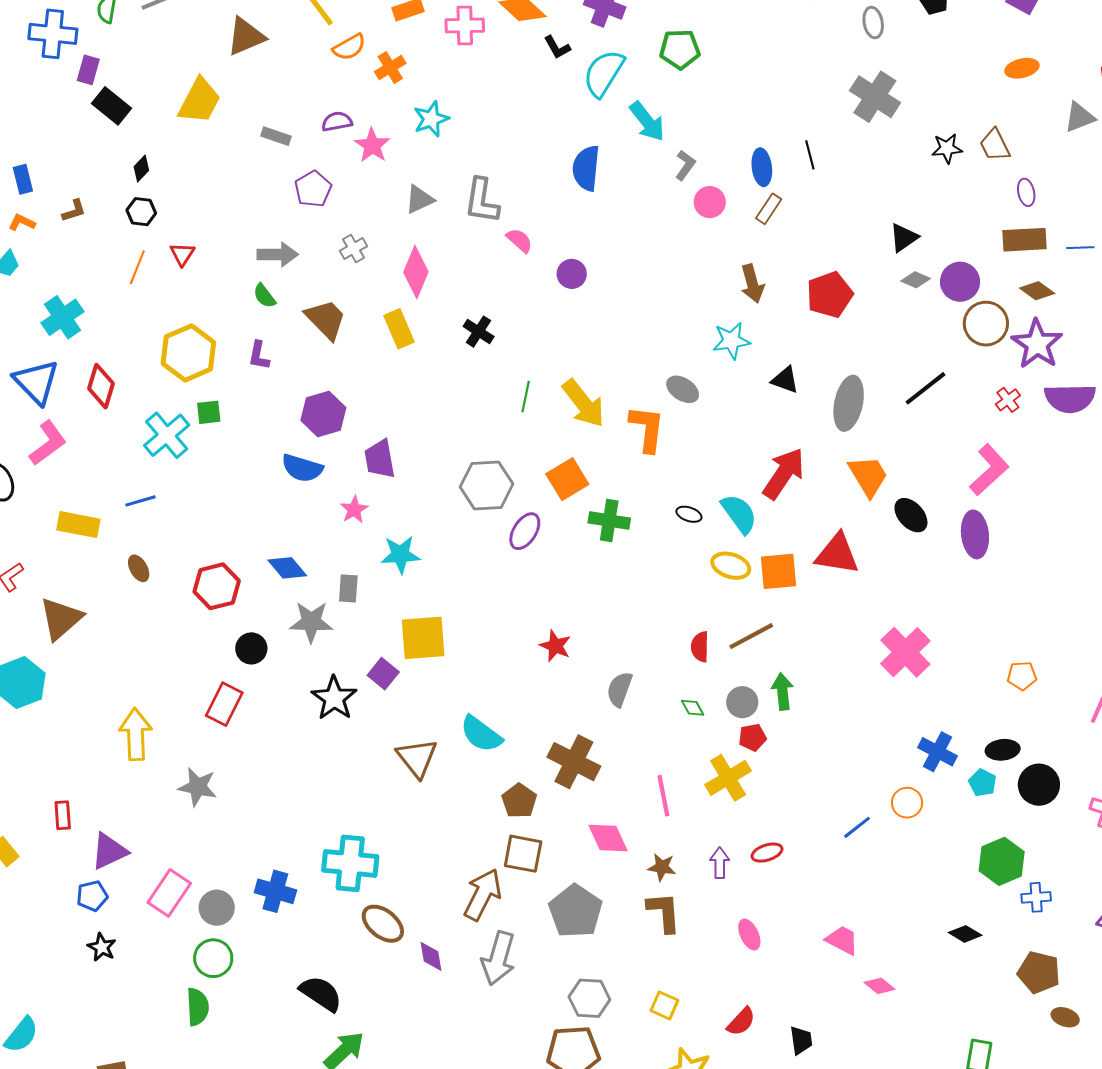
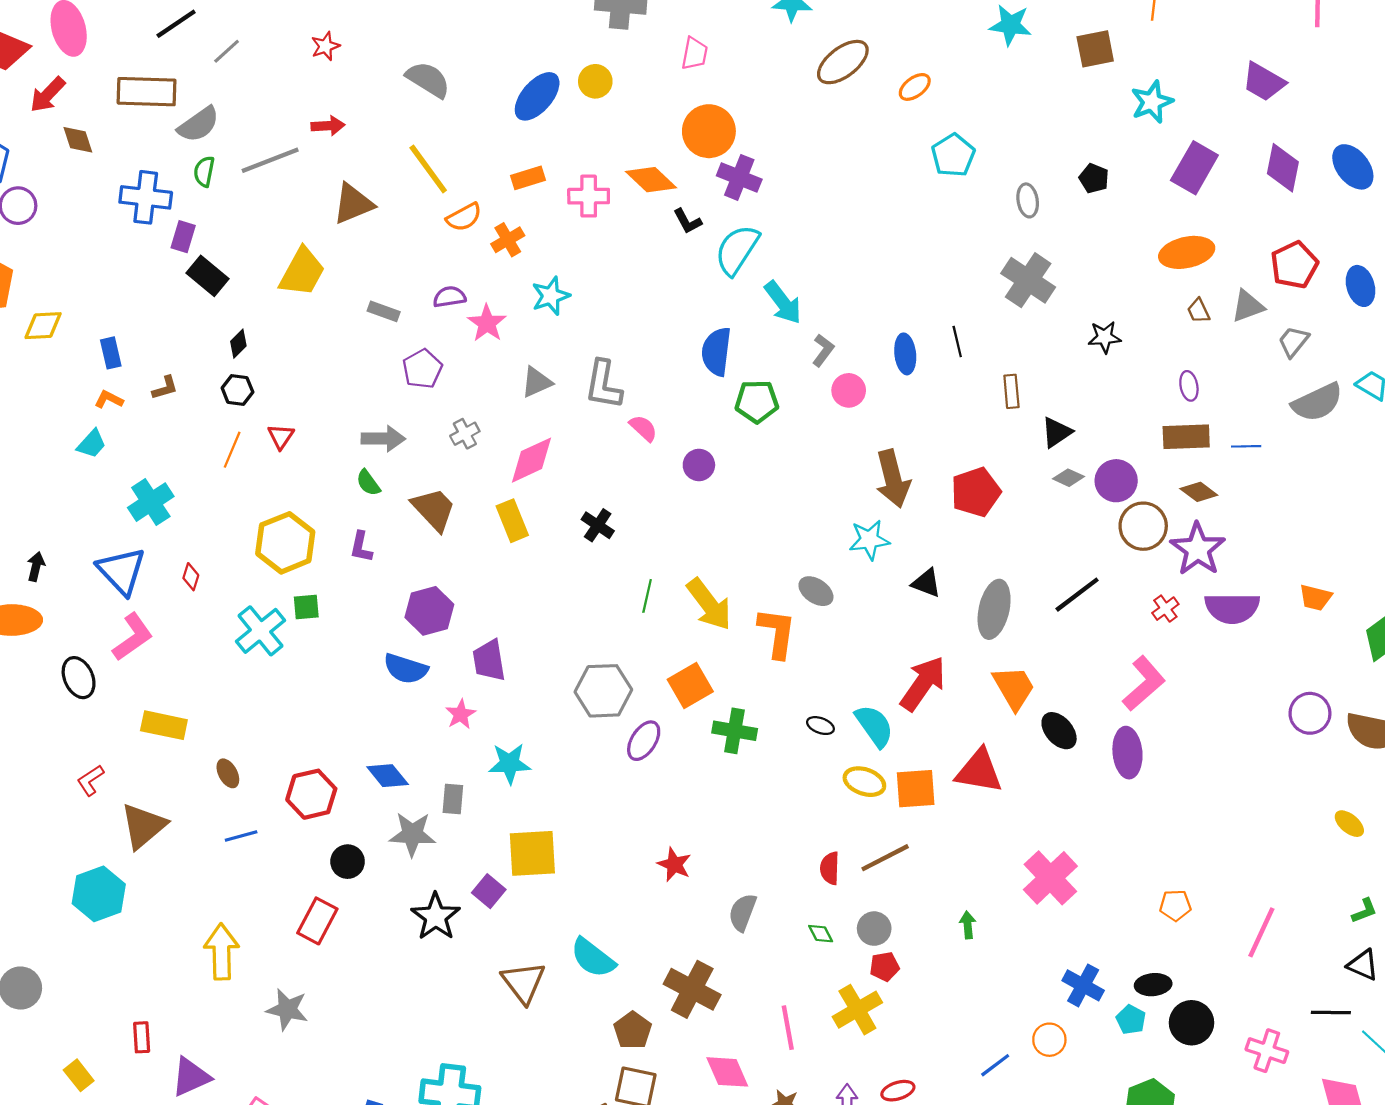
green pentagon: (680, 49) -> (757, 401), moved
orange ellipse: (1022, 68) -> (1187, 252), size x1.5
brown trapezoid: (995, 145) -> (1199, 311), moved, size x0.7
brown rectangle: (769, 209) -> (1011, 391), moved, turned -40
pink diamond: (416, 272) -> (531, 460), turned 42
brown arrow: (752, 284) -> (893, 479), size x1.4
red diamond: (101, 386) -> (191, 577), size x0.6
blue line: (141, 501) -> (241, 836), moved
green arrow: (782, 692) -> (968, 925), moved, size x0.7

